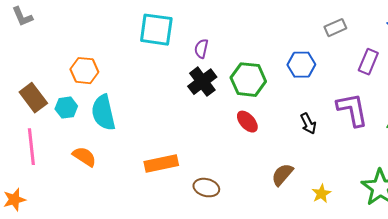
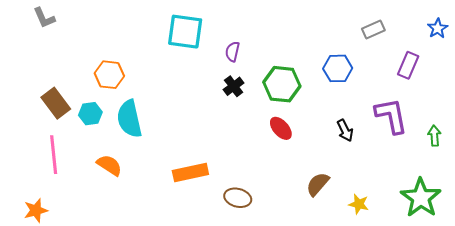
black cross: (202, 82) -> (234, 86), size x0.7
yellow star: (321, 194) -> (359, 204), turned -30

